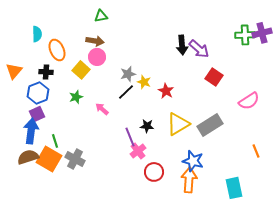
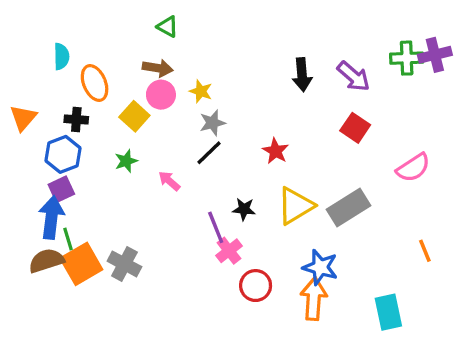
green triangle: (101, 16) -> (168, 27), turned 40
purple arrow: (199, 49) -> (354, 76), moved
yellow star: (144, 82) -> (201, 91), moved
green line: (55, 141) -> (68, 239), moved
orange square: (49, 159) -> (81, 264), turned 30

